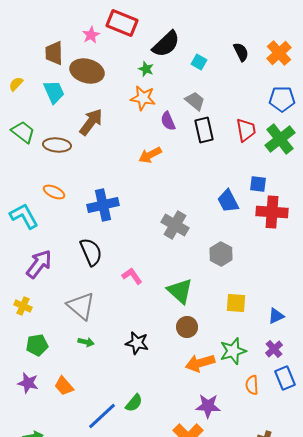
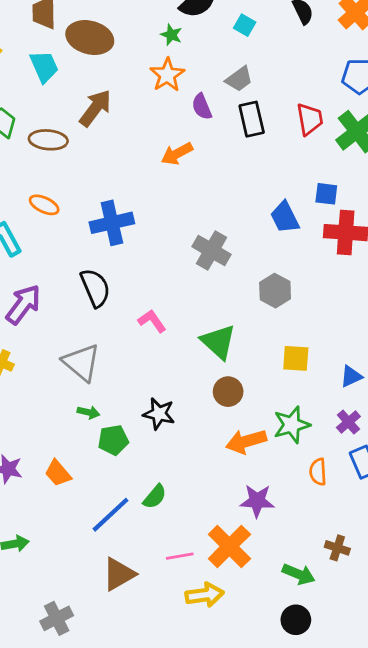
orange star: (143, 98) -> (167, 75), turned 30
gray trapezoid: (195, 101) -> (239, 79), turned 105
green pentagon: (37, 345) -> (113, 440), moved

